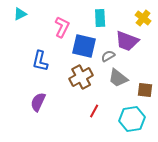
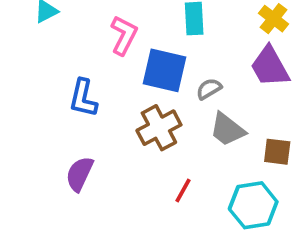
purple trapezoid: (127, 41) -> (270, 67), moved, turned 40

